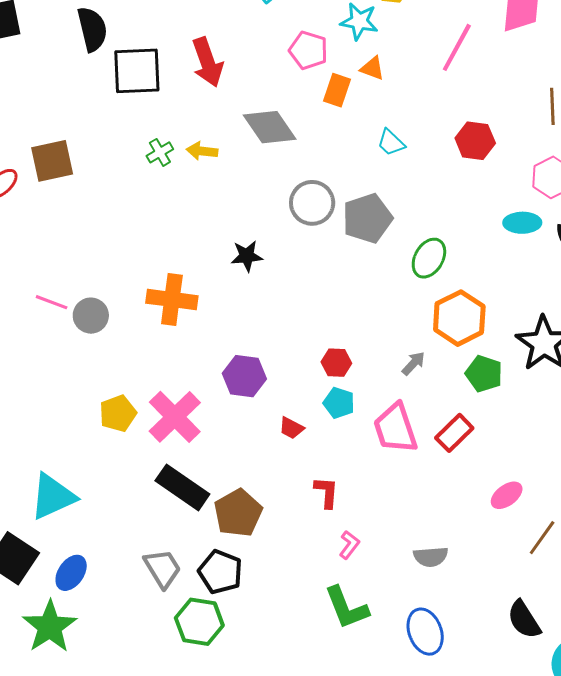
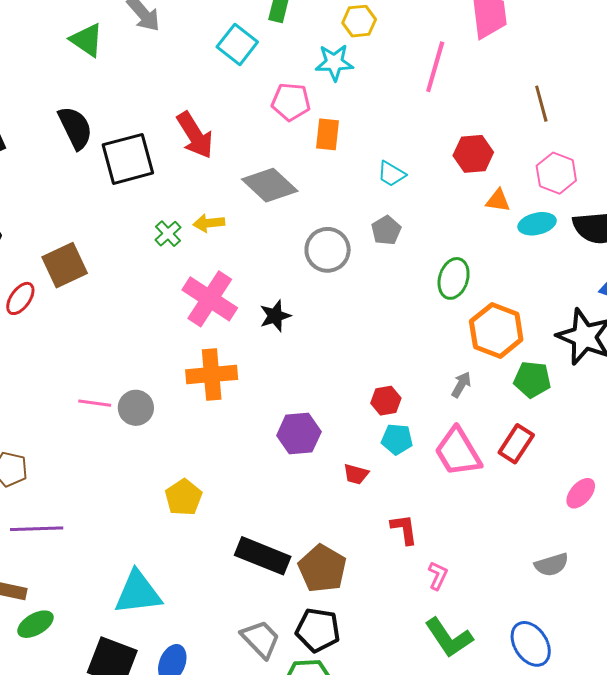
orange triangle: (372, 68) -> (498, 201), moved
gray pentagon: (367, 218) -> (386, 230), moved, size x0.6
pink cross: (175, 417) -> (210, 299), moved
cyan triangle: (53, 497) -> (138, 593), turned 30
gray semicircle: (431, 557) -> (552, 565), moved

